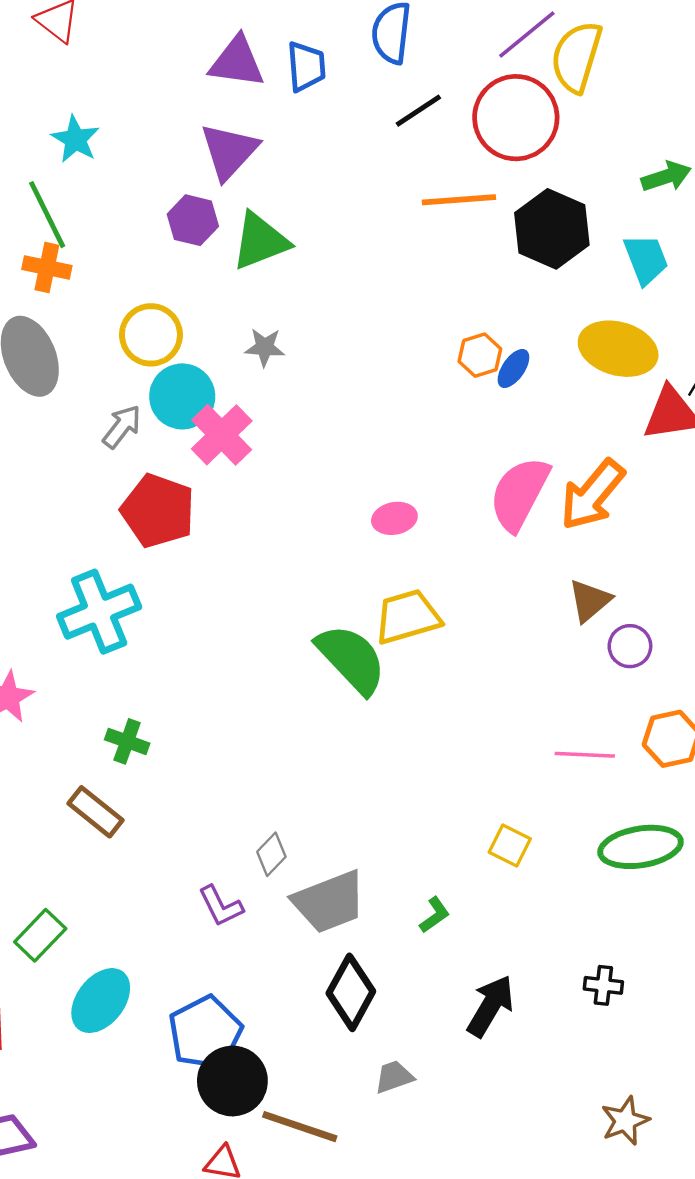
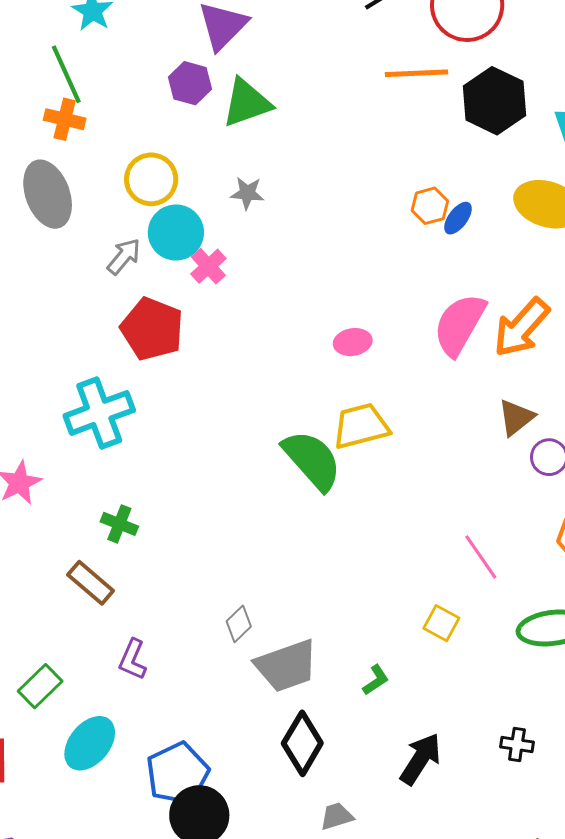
pink cross: (222, 435) -> (208, 266), size x0.7
pink line: (585, 755) -> (481, 557), moved, turned 51
purple L-shape: (221, 906) -> (133, 659), moved, turned 48

